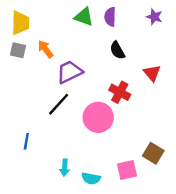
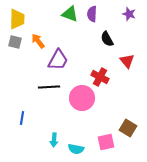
black semicircle: (117, 50) -> (107, 39), moved
purple trapezoid: (69, 72) -> (58, 60), turned 145
black line: (59, 104) -> (49, 87), turned 45

